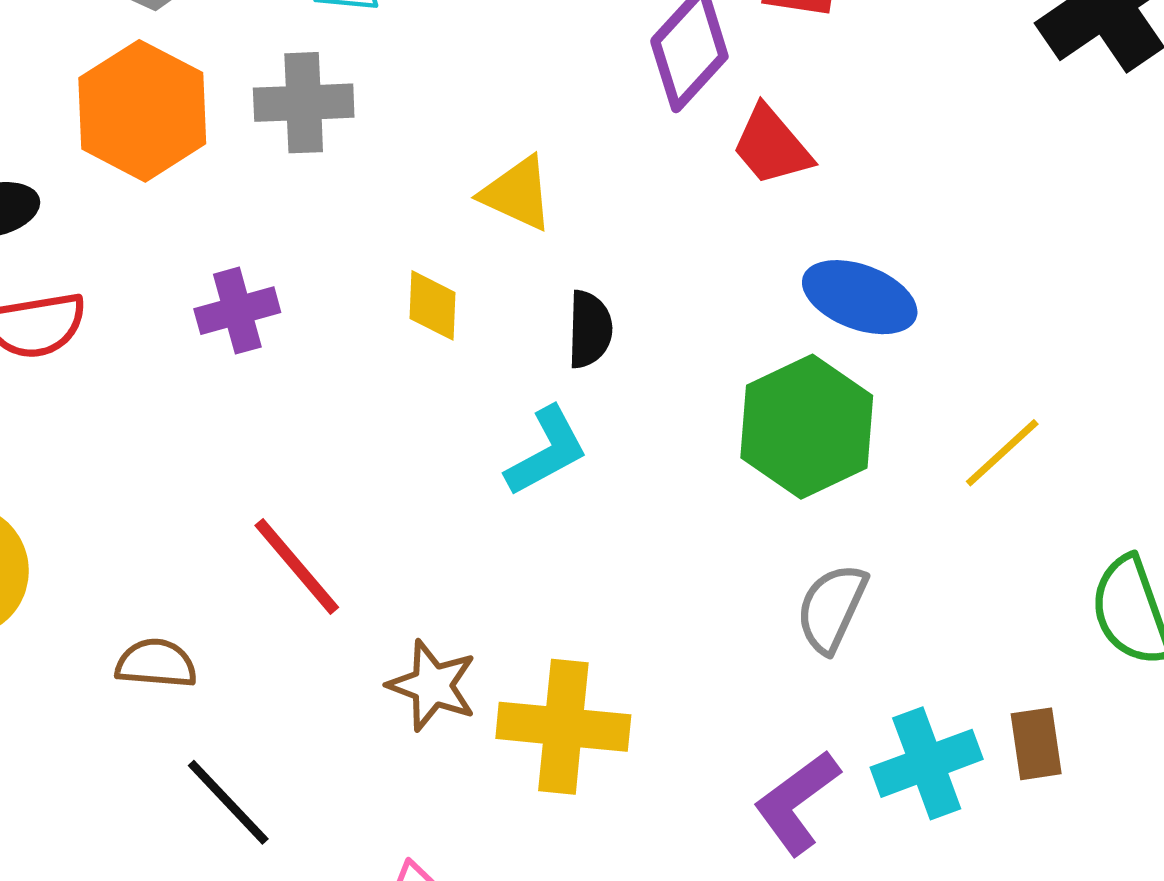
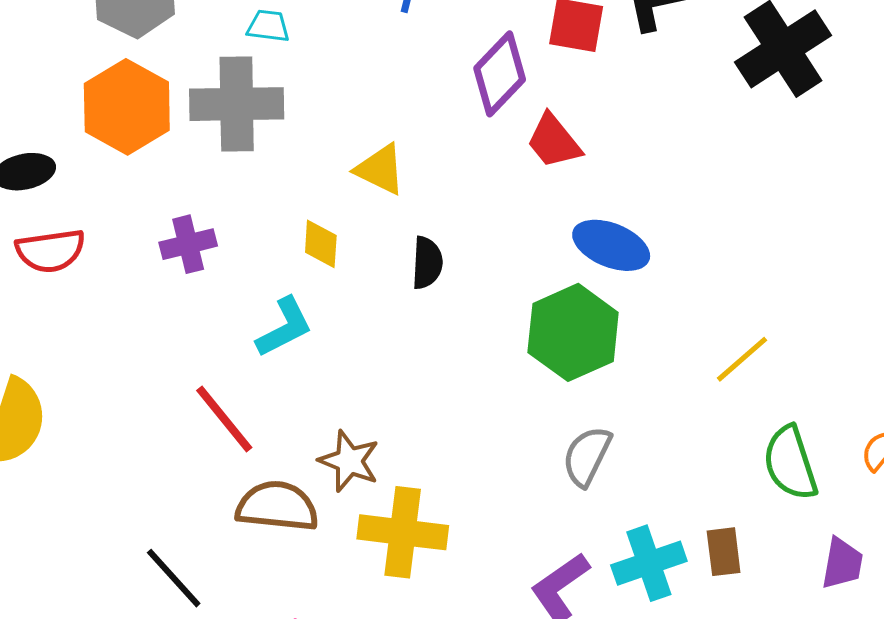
gray cross: (304, 103) -> (237, 104), size x1.4
cyan L-shape: (547, 451) -> (284, 327), moved
yellow line: (1002, 453) -> (742, 359), moved
brown semicircle: (156, 663) -> (277, 506), moved, size x1.5
brown star: (432, 685) -> (349, 461), moved

